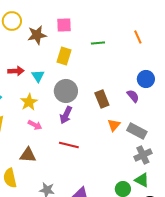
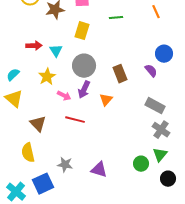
pink arrow: (35, 125) -> (64, 96), moved
orange triangle: (114, 125) -> (106, 100), moved
red line: (69, 145) -> (75, 120), moved
brown triangle: (28, 155) -> (38, 124), moved, turned 42
gray cross: (143, 155) -> (161, 130), turned -30
green triangle: (142, 180) -> (160, 155), turned 42

